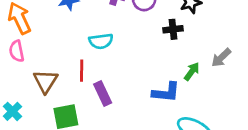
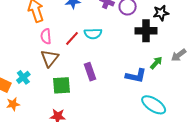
black cross: (173, 29) -> (146, 31), size x1.5
pink semicircle: (17, 51) -> (46, 36), moved
red line: (82, 71) -> (72, 38), moved, turned 35

